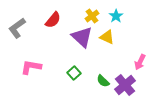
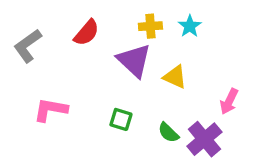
yellow cross: (92, 16) -> (150, 26), turned 32
yellow triangle: (107, 37) -> (175, 77), moved
green square: (74, 73) -> (121, 119), turned -32

